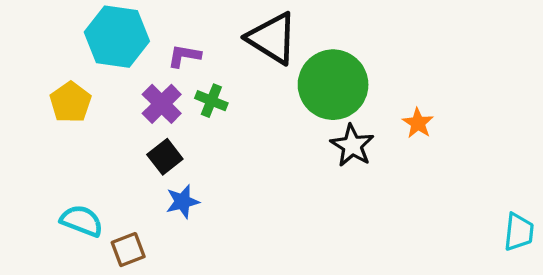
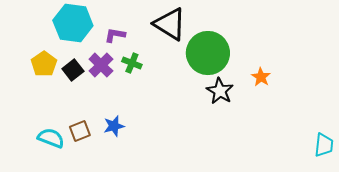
black square: (165, 157) -> (73, 70), moved
brown square: (128, 250) -> (80, 131), moved

